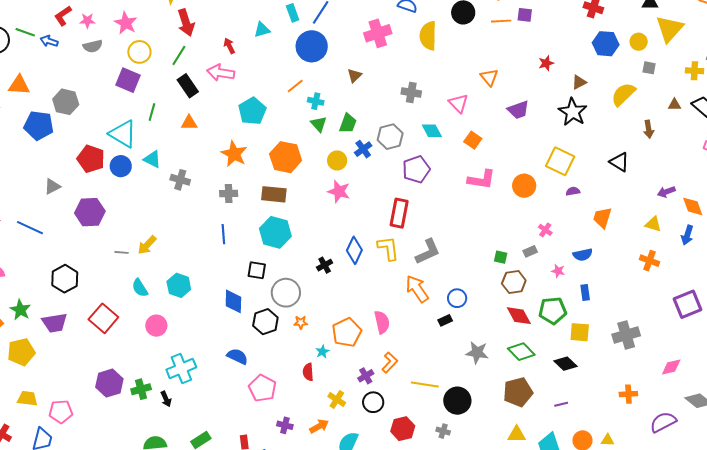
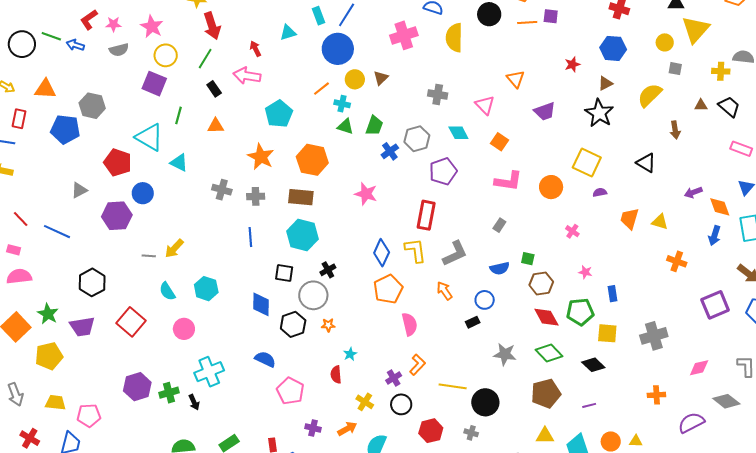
blue hexagon: (606, 44) -> (613, 48), moved
black rectangle: (188, 86) -> (214, 89), size x0.7
green triangle: (319, 124) -> (345, 126), turned -30
yellow circle: (337, 160) -> (355, 79), moved
blue circle: (121, 166) -> (143, 193), moved
gray cross: (180, 180) -> (222, 190), moved
yellow triangle: (653, 224) -> (660, 222), moved
gray rectangle: (530, 251) -> (499, 225), moved, turned -32
blue semicircle: (583, 255) -> (500, 268), moved
black cross: (325, 265) -> (328, 270), moved
orange arrow: (417, 289) -> (444, 291), size x0.7
orange pentagon: (347, 332) -> (388, 289), moved

